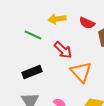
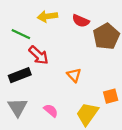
red arrow: (63, 50) -> (39, 55), moved
orange triangle: (81, 72) -> (74, 75), size x0.6

